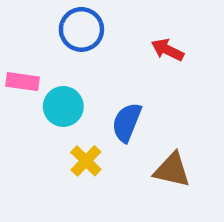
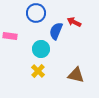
cyan circle: (63, 106) -> (41, 49), moved
blue semicircle: (127, 122) -> (56, 31), moved

